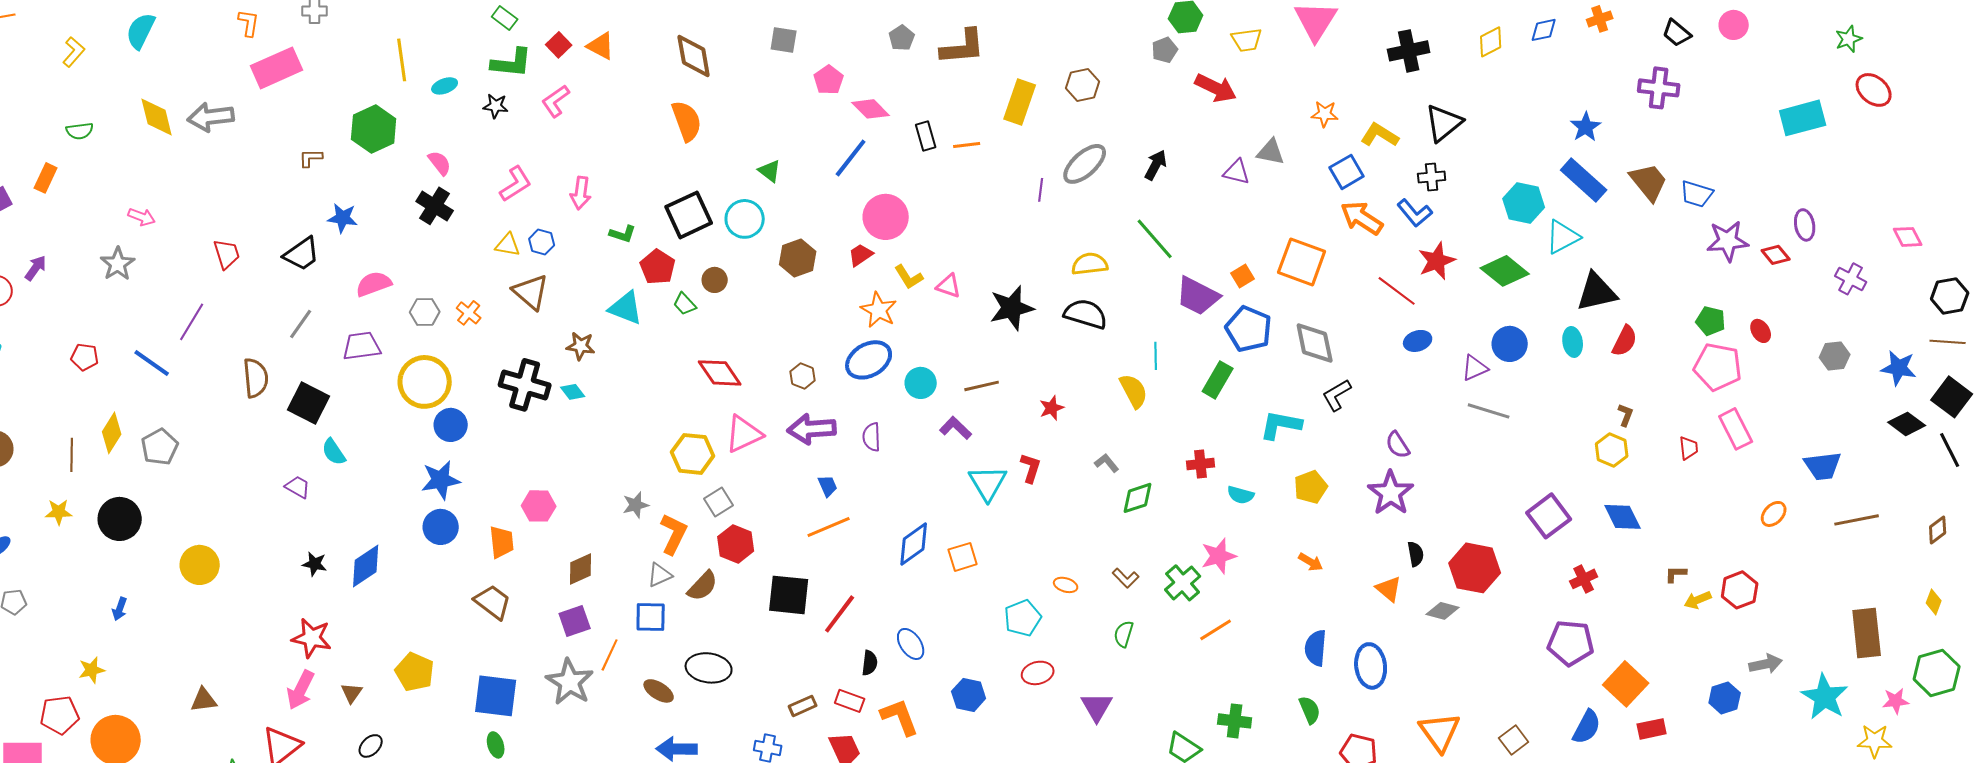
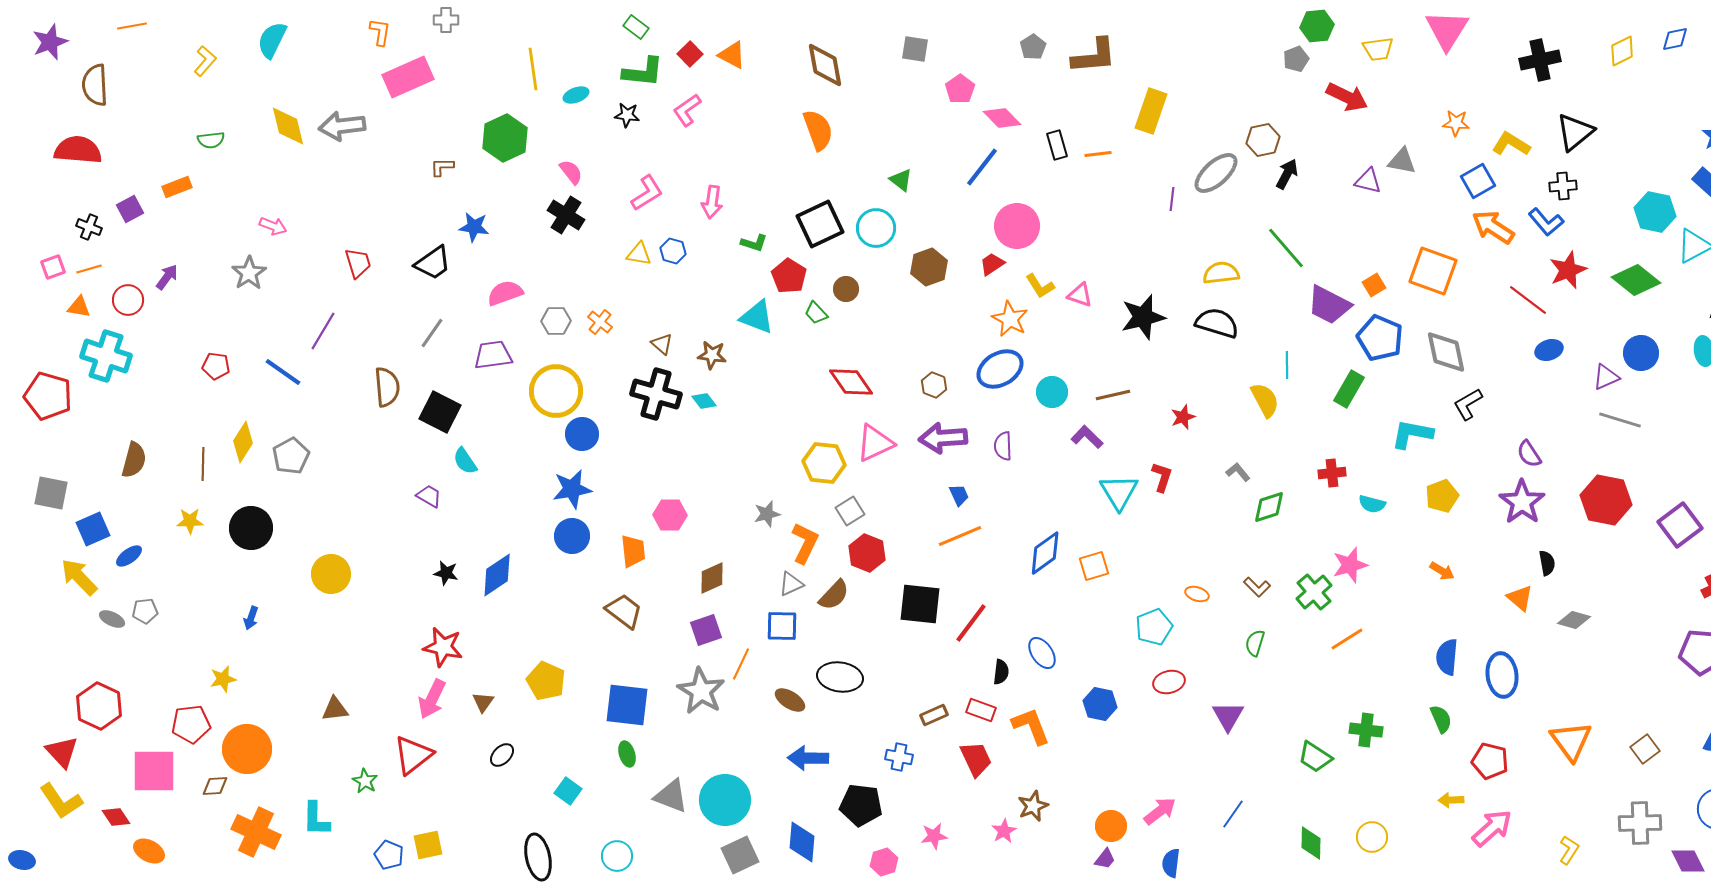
brown hexagon: (1083, 85) -> (1263, 140), moved
orange rectangle: (46, 178) -> (177, 187), turned 44
brown triangle: (531, 292) -> (662, 344), moved, size x0.6
red hexagon: (1475, 568) -> (1606, 500), moved

